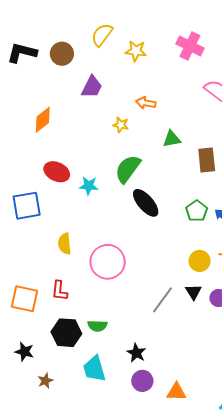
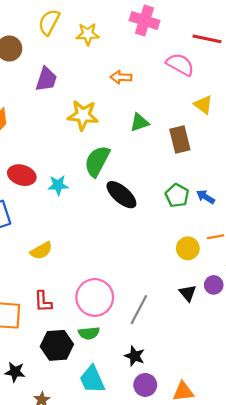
orange arrow: (146, 103) -> (121, 77), moved
yellow star: (121, 125) -> (83, 115), size x1.8
yellow semicircle: (65, 244) -> (41, 251), turned -105
pink circle: (108, 262) -> (95, 297), moved
black triangle: (193, 292) -> (188, 293), moved
gray line: (162, 300) -> (139, 310), moved

